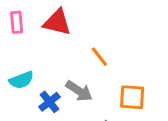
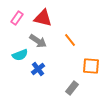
pink rectangle: (17, 22) -> (17, 18), turned 40
gray arrow: (79, 91) -> (38, 41), moved

